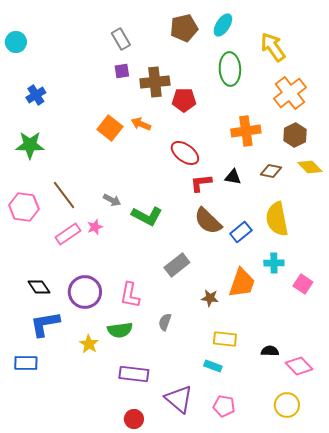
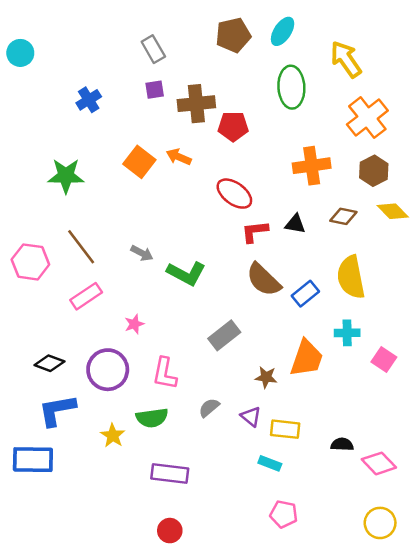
blue cross: (36, 95) -> (89, 100), moved
green star: (30, 145) -> (66, 176), moved
pink star: (95, 227) -> (134, 324), moved
black diamond: (39, 287) -> (49, 363), turned -35
gray semicircle: (165, 322) -> (209, 408), turned 30
blue rectangle: (26, 363) -> (33, 460), size x1.4
purple triangle: (179, 399) -> (251, 417), moved, size x0.6
yellow circle: (287, 405) -> (380, 523), moved

